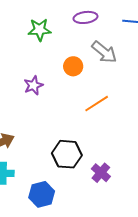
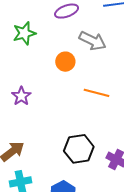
purple star: (33, 85) -> (21, 96), moved
orange line: (97, 104) -> (97, 93), turned 60

